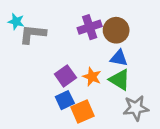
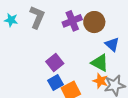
gray L-shape: (33, 34) -> (37, 17), moved, turned 110
blue triangle: (119, 58) -> (112, 44), moved, turned 35
orange star: (92, 77) -> (100, 81), moved

